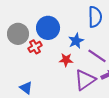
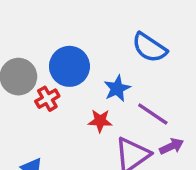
blue semicircle: (95, 17) -> (149, 48), turned 125

